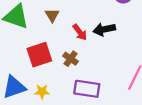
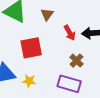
brown cross: (71, 59) -> (77, 61), moved

